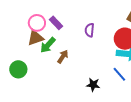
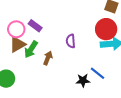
purple semicircle: (89, 30) -> (71, 41), moved
blue line: (119, 74) -> (98, 73), moved

